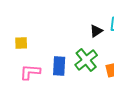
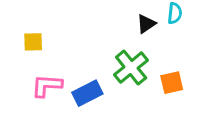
blue rectangle: (59, 66) -> (87, 93), moved, turned 60

